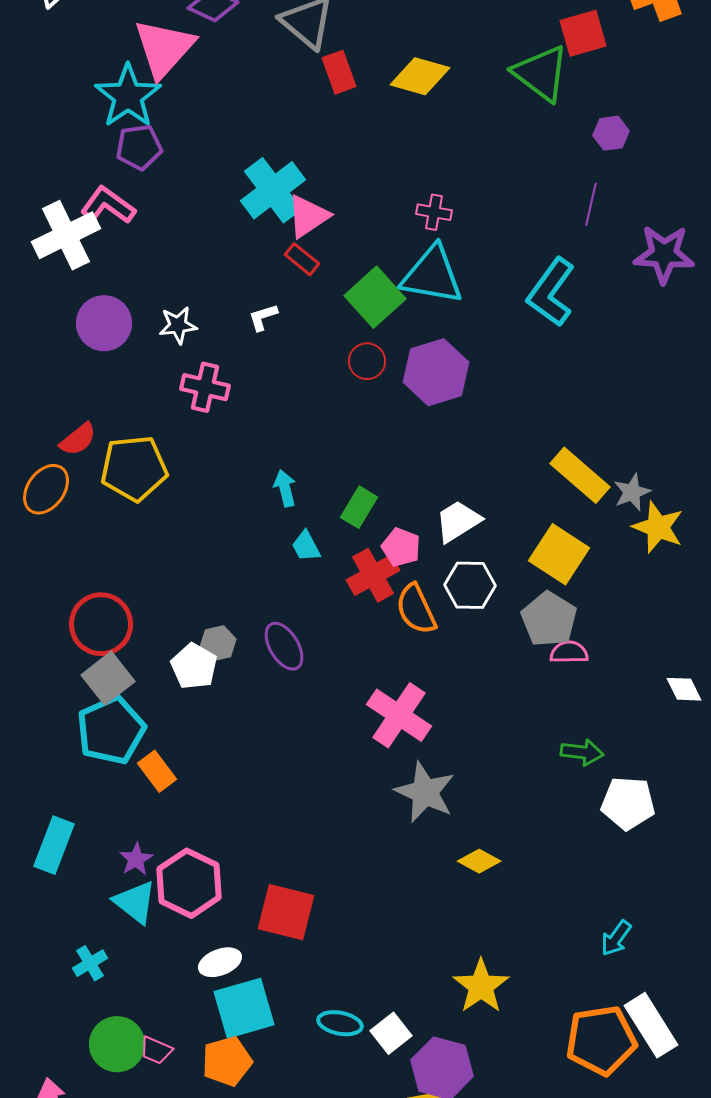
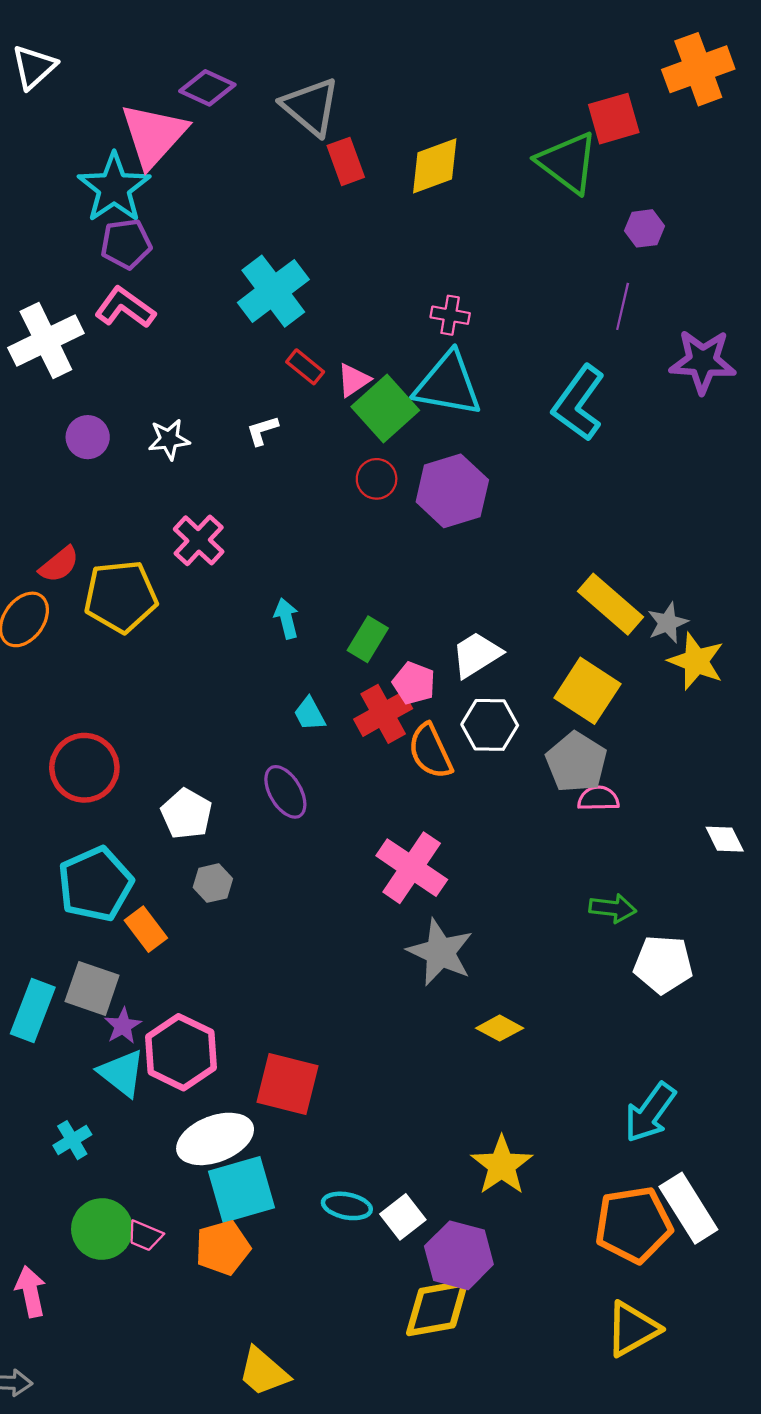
yellow diamond: (420, 76) -> (435, 166), turned -36
pink L-shape: (108, 205) -> (125, 308), moved
pink triangle: (308, 216) -> (353, 380), moved, size x0.7
purple circle: (104, 323) -> (88, 437), size x0.7
pink cross: (205, 387) -> (199, 540), moved, turned 30
cyan trapezoid: (306, 546) -> (310, 714), moved
gray hexagon: (218, 643) -> (213, 883), moved
gray square: (108, 678) -> (92, 988), moved, turned -33
cyan arrow: (616, 938) -> (650, 1113), size x1.5
white ellipse: (220, 962) -> (215, 1139), size x1.6

